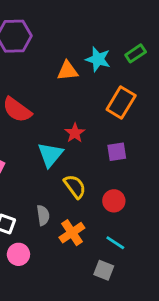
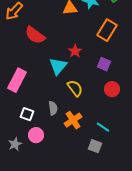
purple square: (117, 152) -> (104, 64), turned 32
red circle: (114, 201) -> (112, 89), moved

